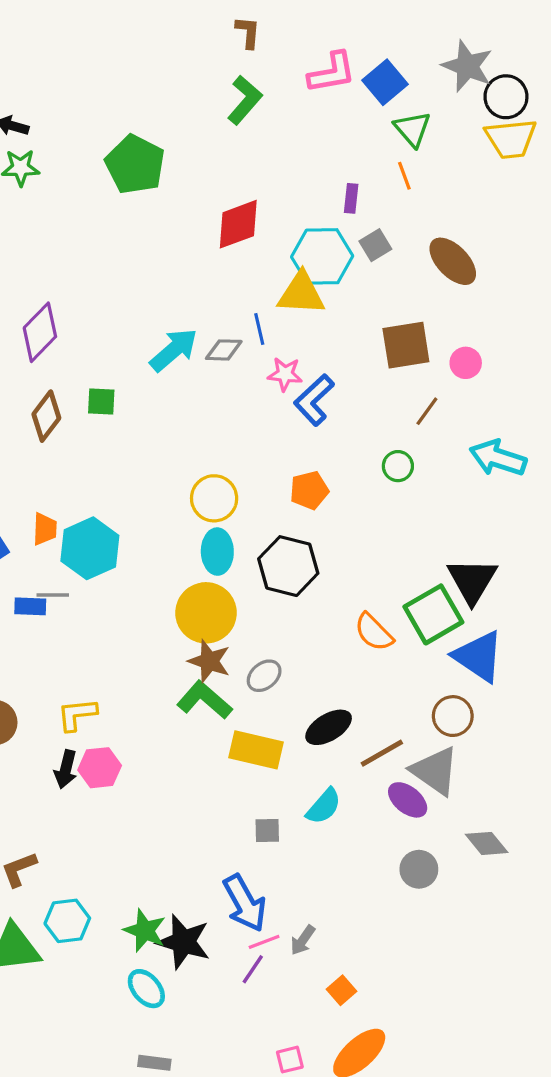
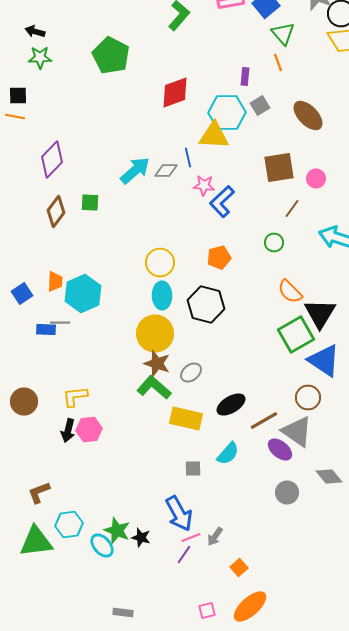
orange semicircle: (374, 632) -> (290, 292), moved
black star: (183, 942) -> (141, 538), size x0.6
cyan ellipse: (146, 989) -> (102, 546), moved

